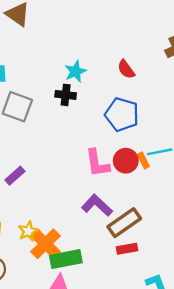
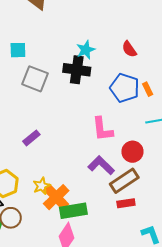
black cross: (66, 95) -> (77, 70), size x1.5
orange rectangle: (143, 160) -> (148, 89), moved
red circle: (126, 161) -> (132, 152), moved

